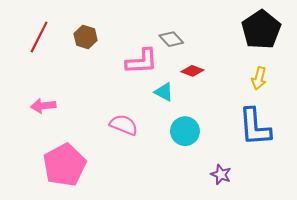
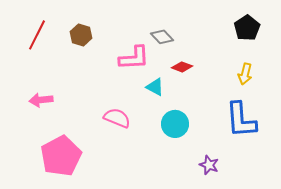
black pentagon: (261, 30) -> (247, 28), size x0.7

